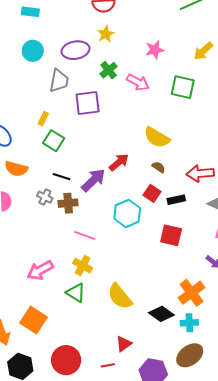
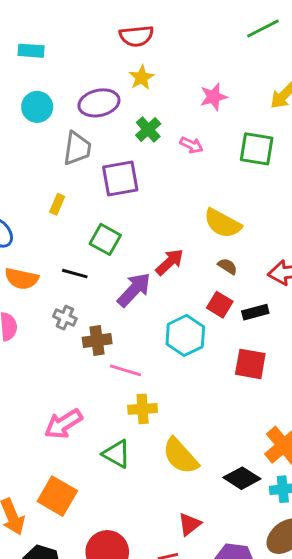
pink arrow: (138, 82) -> (191, 145), size x0.7
green square: (54, 141) -> (105, 239), moved
black line: (62, 177) -> (75, 274), moved
brown cross: (68, 203) -> (97, 341), moved
yellow cross: (83, 266) -> (143, 409), moved, turned -30

